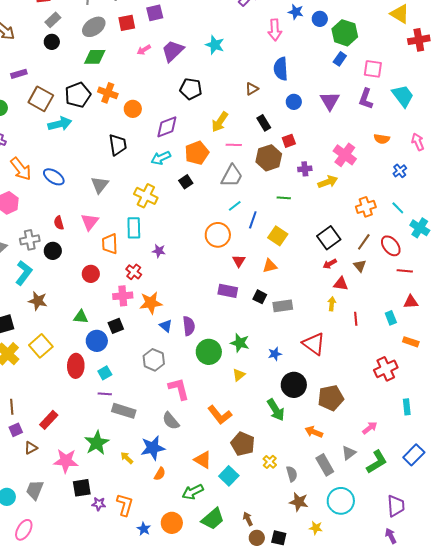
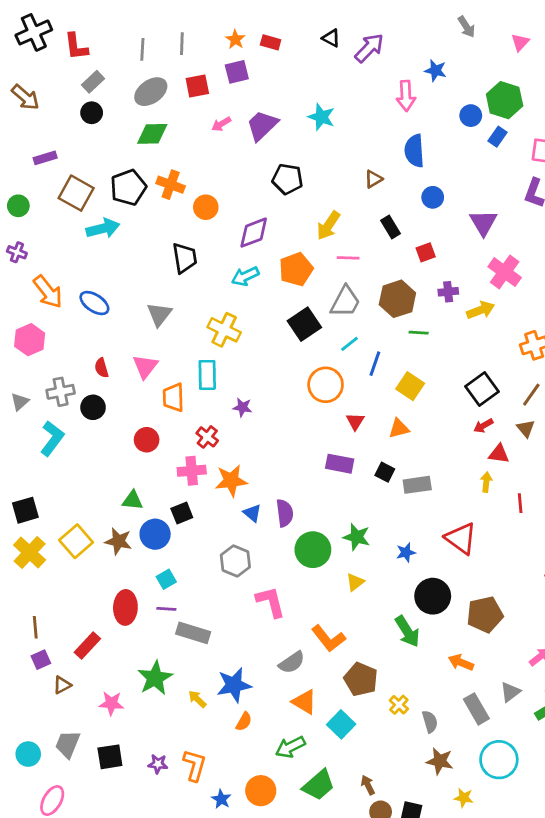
blue circle: (320, 19) -> (471, 116), moved
purple triangle: (330, 101) -> (483, 223), moved
brown hexagon: (269, 158) -> (397, 299), moved
black square: (186, 182) -> (304, 324), moved, size x1.6
brown star: (38, 301) -> (118, 541), moved
red ellipse: (76, 366) -> (125, 607), moved
gray semicircle: (171, 421) -> (292, 662), moved, turned -84
pink star: (66, 461) -> (111, 703), size x0.7
black square: (82, 488) -> (110, 757), moved

